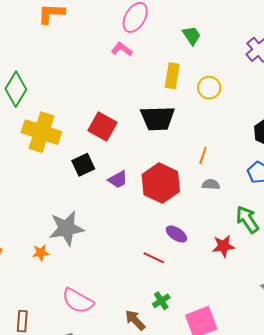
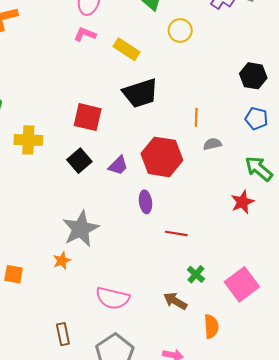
yellow rectangle: (172, 76) -> (126, 49), moved, turned -50
yellow circle: (209, 88) -> (180, 30), moved
yellow cross: (41, 132) -> (28, 140), size x0.7
purple ellipse: (176, 234) -> (145, 202), moved, turned 65

